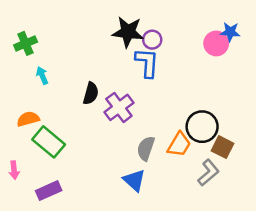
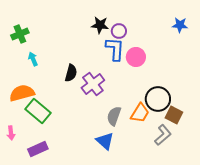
black star: (128, 32) -> (100, 25), size x0.7
pink circle: (216, 43) -> (136, 57), moved
orange semicircle: (28, 119) -> (22, 93), size x1.4

